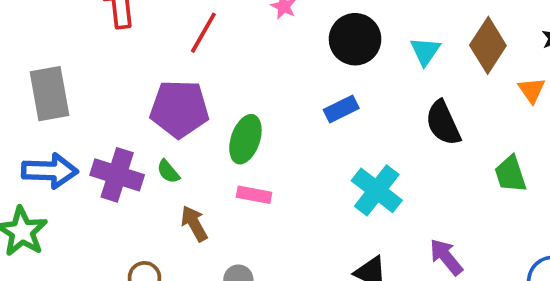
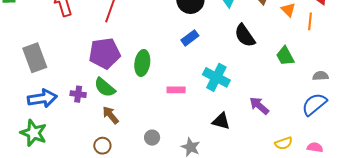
green semicircle: (168, 172) -> (105, 87), size x1.6
purple cross: (117, 175) -> (78, 94), size x0.6
pink rectangle: (254, 195) -> (176, 90), moved
brown arrow: (194, 223) -> (111, 115), moved

